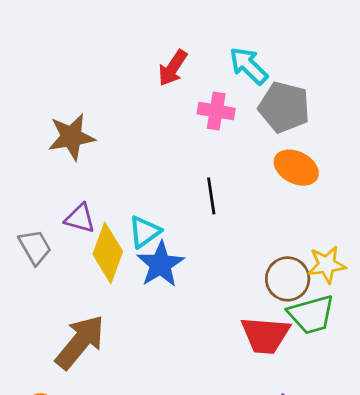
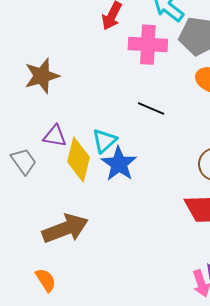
pink cross: (216, 111) -> (148, 45), size x1.4
black line: (211, 196) -> (151, 108), turned -52
brown arrow: (80, 342) -> (65, 229), turned 36

